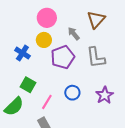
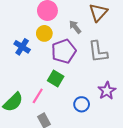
green square: (28, 85) -> (56, 79), moved
blue circle: (72, 93) -> (82, 104), moved
pink line: (47, 102) -> (38, 96), moved

